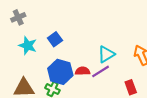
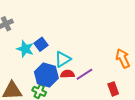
cyan star: (28, 46) -> (25, 49), moved
cyan triangle: (106, 54) -> (63, 59), moved

